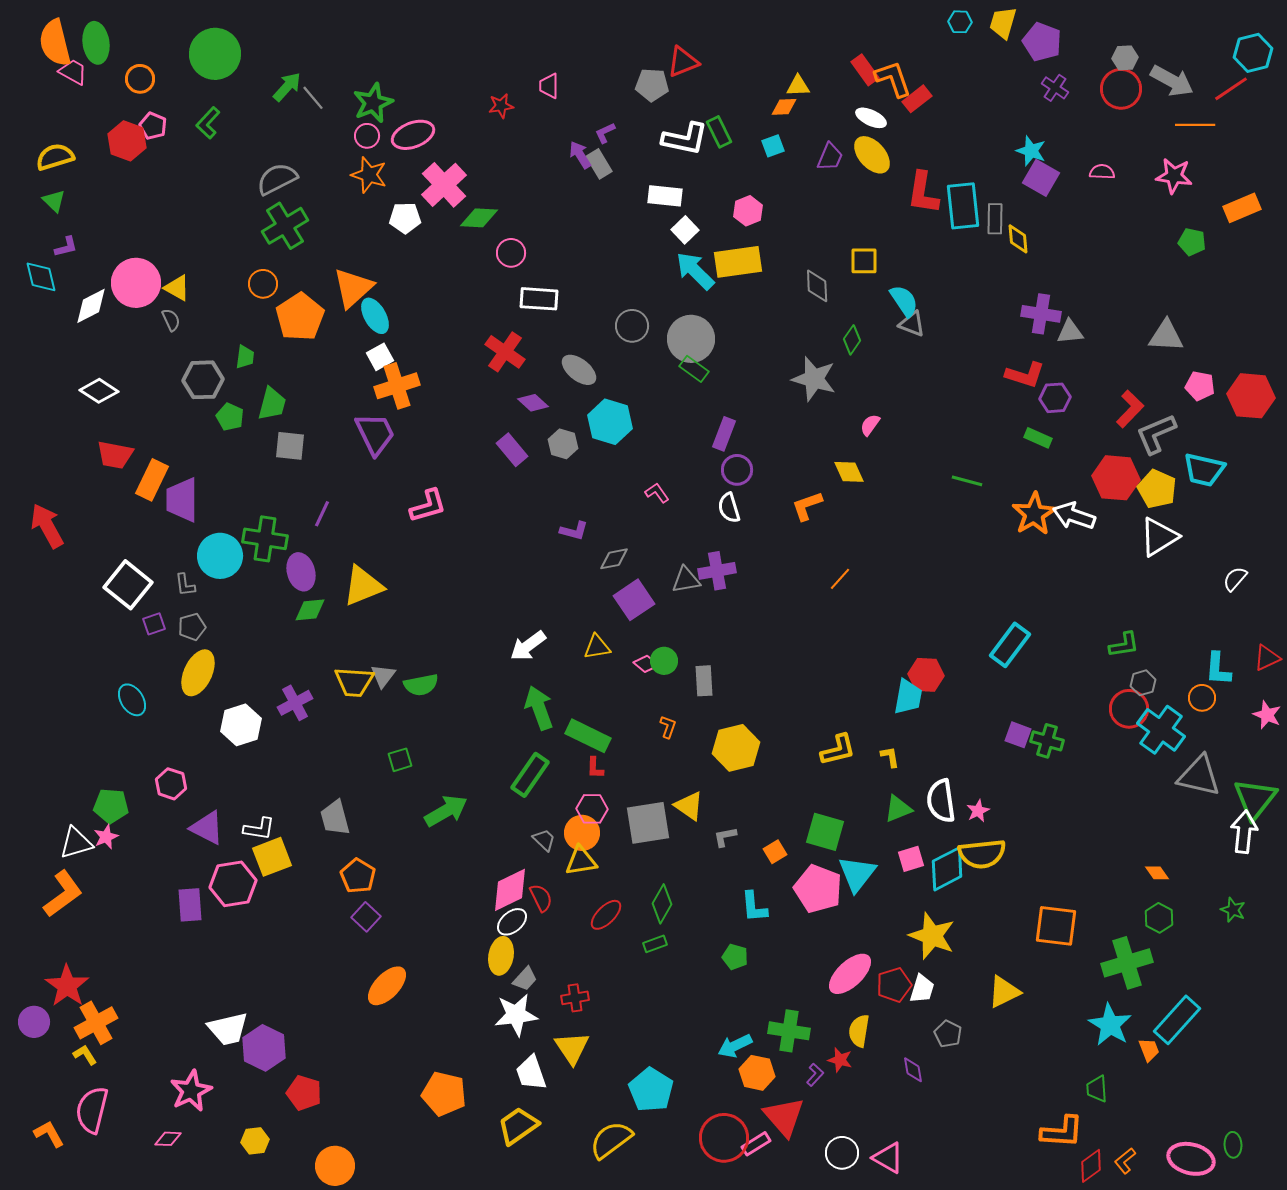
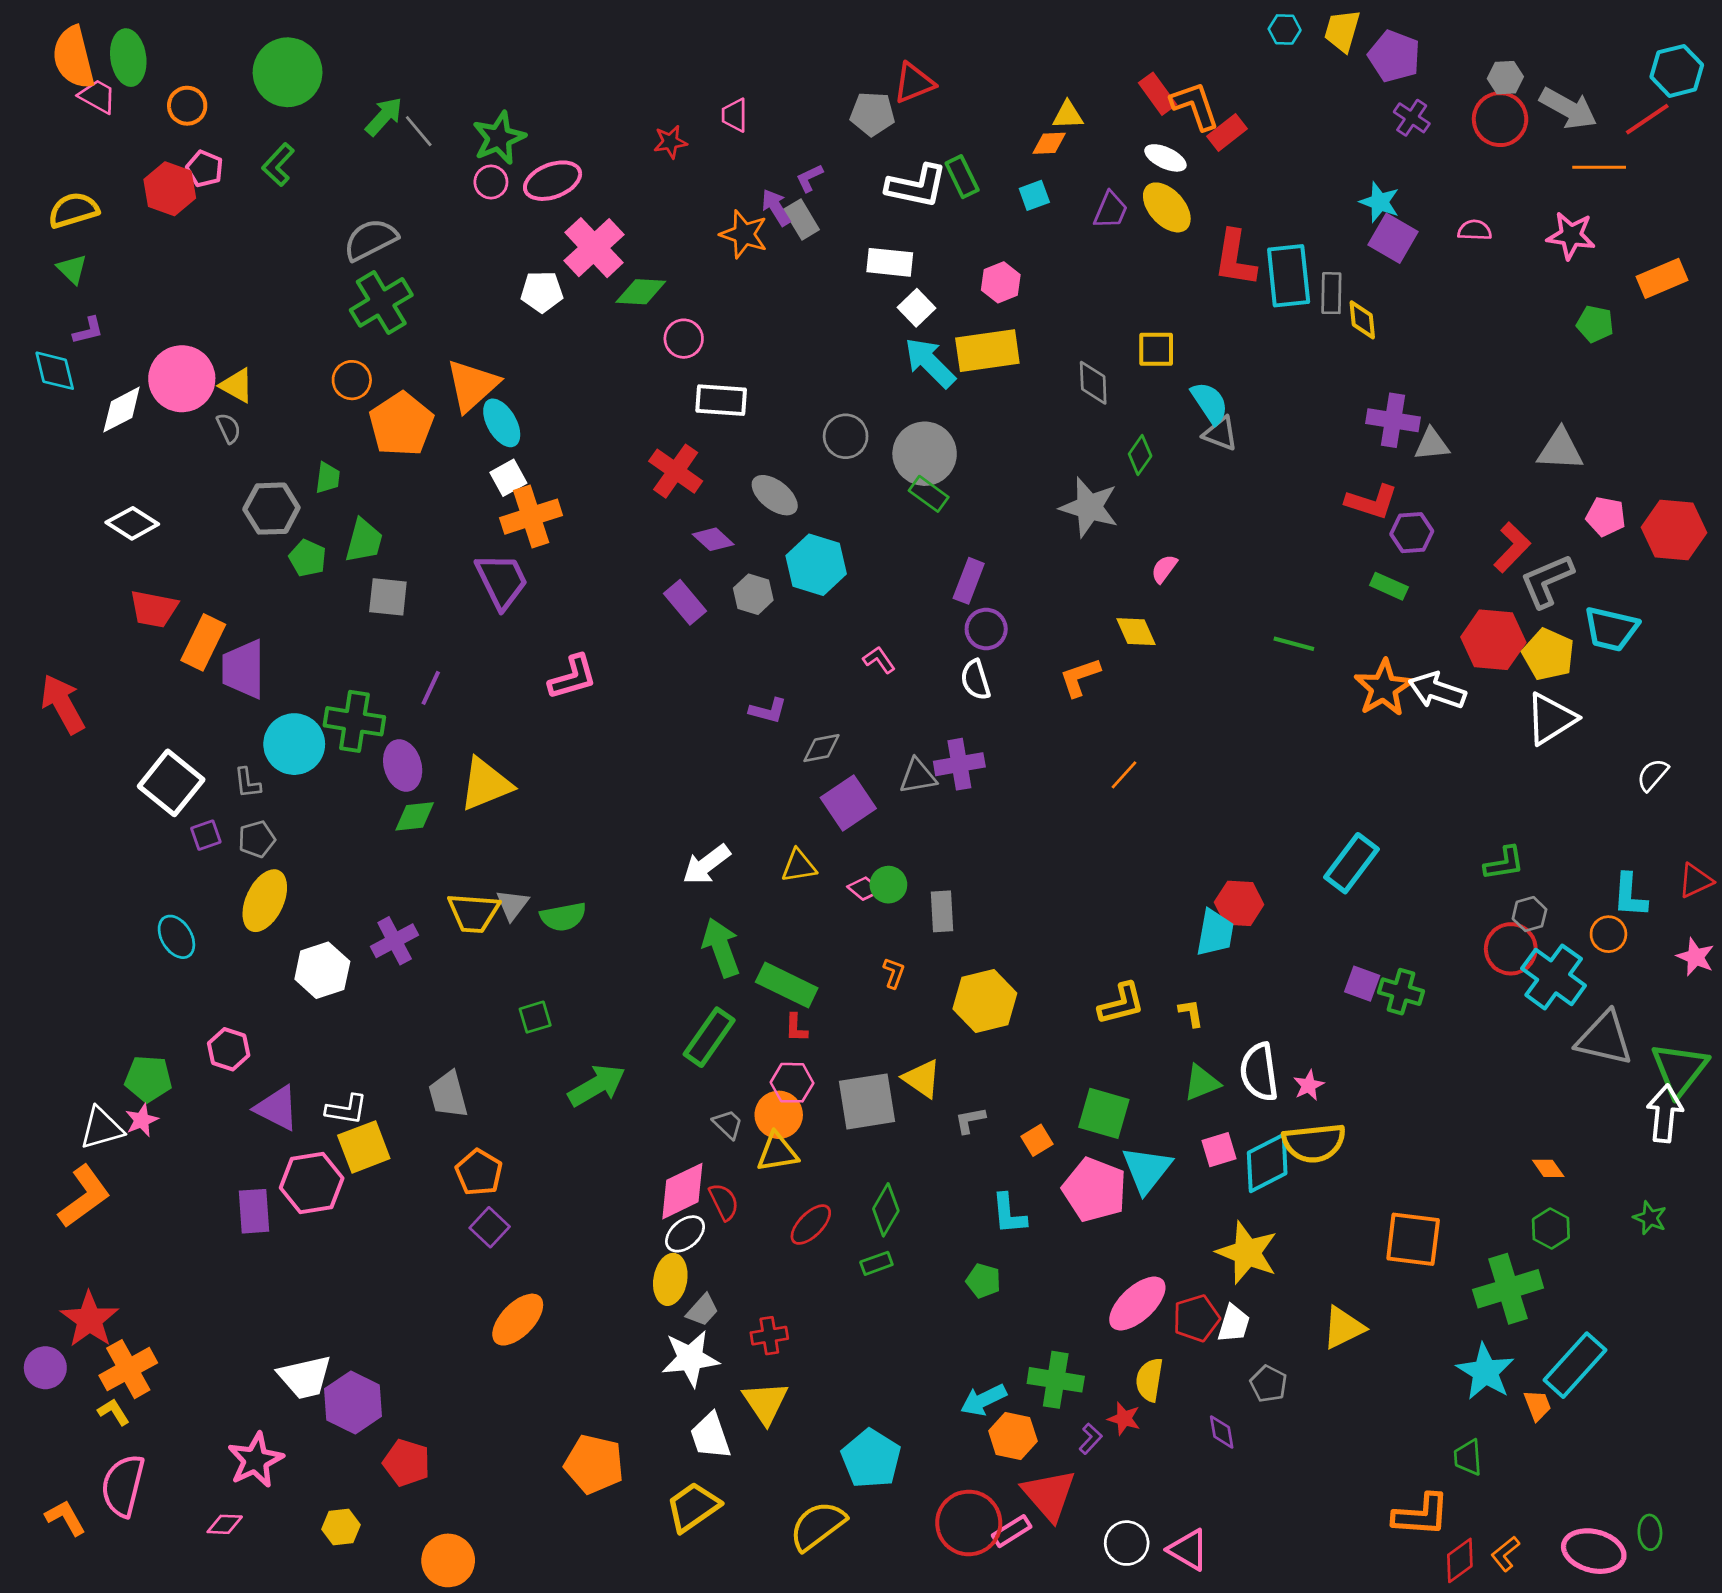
orange star: (369, 175) -> (744, 234), moved

